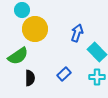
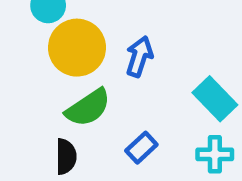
blue arrow: (77, 33) -> (139, 57), moved
green semicircle: (18, 56) -> (88, 108), moved

